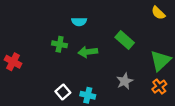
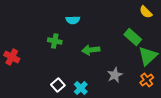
green rectangle: (125, 40) -> (133, 37), moved
green arrow: (88, 52) -> (91, 50), moved
cyan cross: (88, 95) -> (81, 88), turned 32

